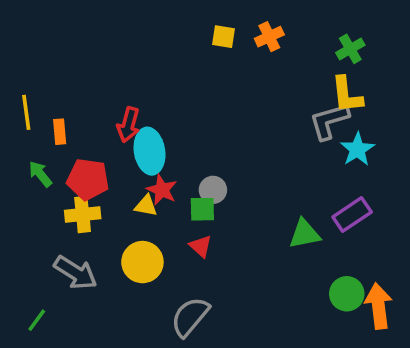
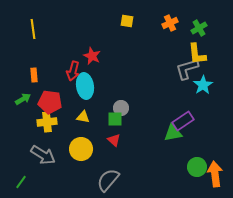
orange cross: (269, 37) -> (170, 23), moved
yellow line: (26, 112) -> (33, 29), moved
green arrow: (40, 174) -> (23, 99), turned 98
red star: (162, 190) -> (92, 56), moved
purple rectangle: (352, 215) -> (183, 121), moved

